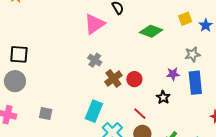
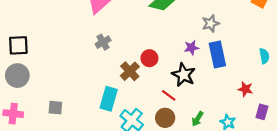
gray cross: (95, 60) -> (103, 42), turned 32
brown cross: (113, 79) -> (130, 71), moved
black star: (163, 97) -> (184, 75), size x1.5
red line: (140, 114) -> (169, 95), moved

